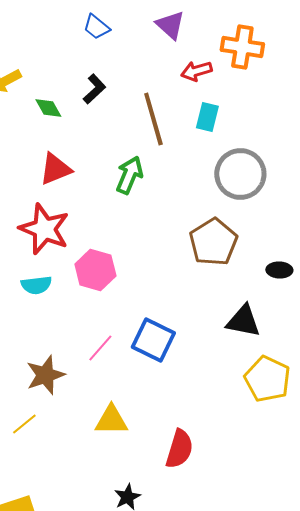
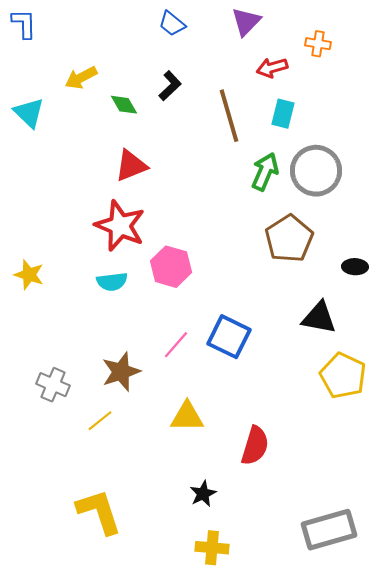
purple triangle: (170, 25) -> (246, 22), turned 32
orange cross: (242, 47) -> (318, 44), size x0.6
green arrow: (129, 175) -> (265, 172), moved

